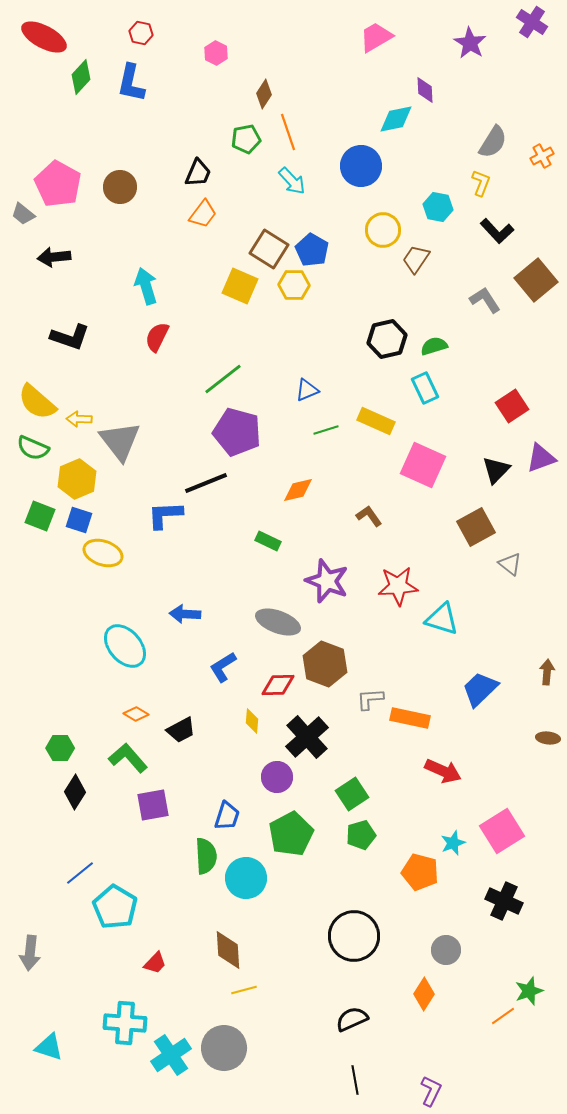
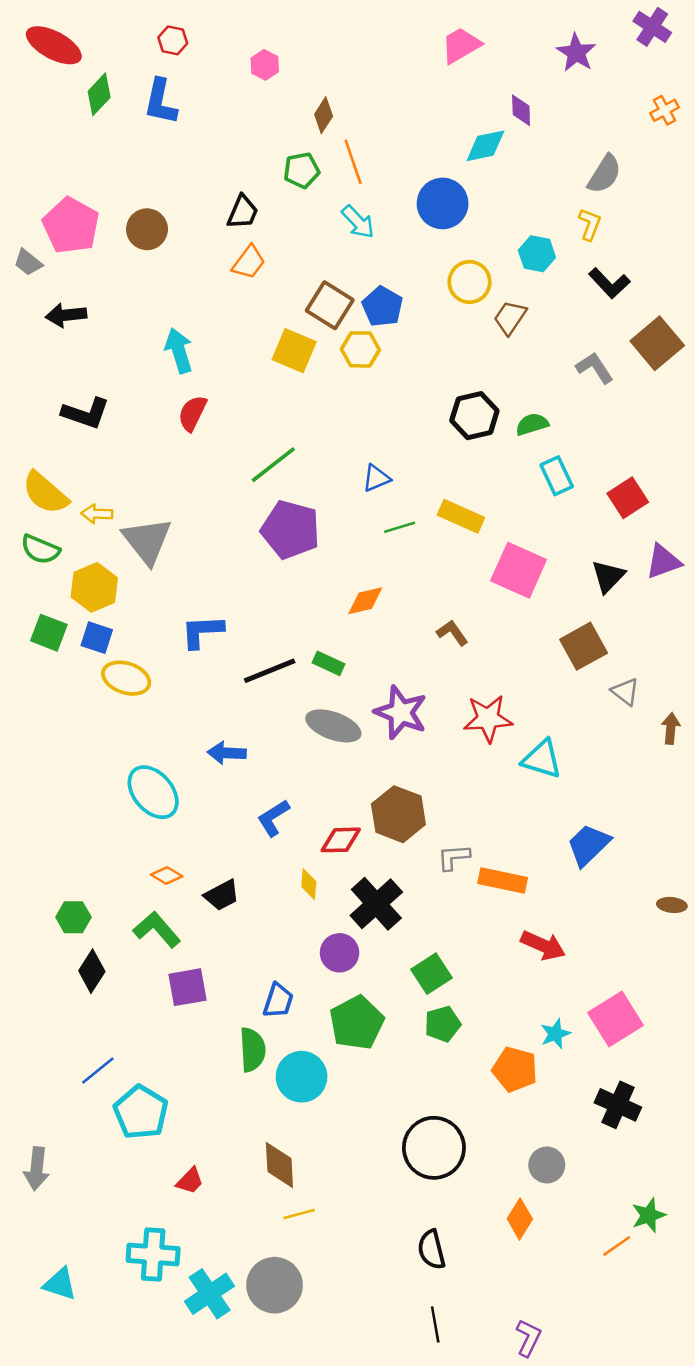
orange cross: (542, 156) -> (665, 110), moved
cyan rectangle: (425, 388) -> (557, 476), moved
black line: (206, 483) -> (270, 671), moved
gray ellipse: (278, 622) -> (333, 726), moved
brown arrow: (547, 672) -> (671, 728), moved
black semicircle: (352, 1019) -> (432, 1250), turned -80

